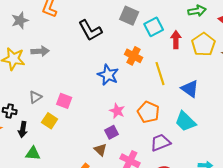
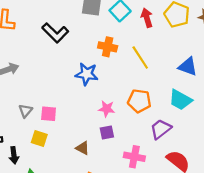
blue triangle: (190, 89) -> (188, 67), moved
gray triangle: (35, 97) -> (25, 111), moved
purple square: (112, 132) -> (107, 133), turned 32
brown triangle: (100, 150) -> (82, 148), moved

